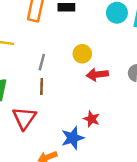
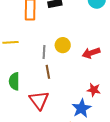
yellow circle: (82, 54) -> (63, 45), moved

